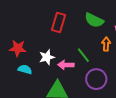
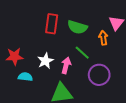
green semicircle: (94, 20) -> (77, 27), moved
pink arrow: (66, 65) -> (66, 65), turned 112

